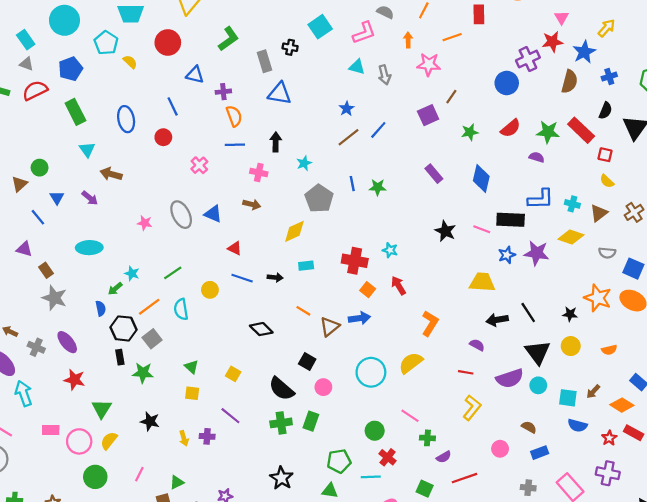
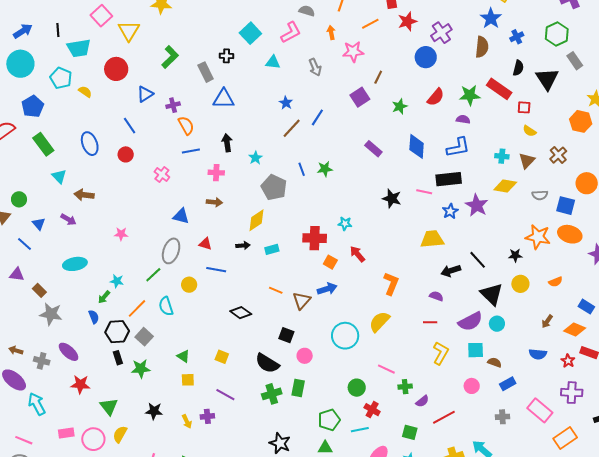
red star: (552, 42) -> (407, 21), moved
cyan triangle: (357, 67) -> (273, 62), moved
blue triangle: (195, 75) -> (145, 94), turned -36
blue L-shape: (541, 199) -> (458, 147), moved
gray ellipse: (181, 215) -> (171, 251), moved, turned 55
purple star: (537, 253) -> (477, 205), turned 30
black arrow: (275, 277) -> (243, 245), moved
cyan square: (568, 398) -> (476, 350), moved

